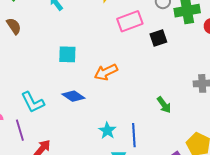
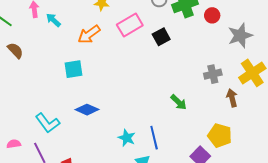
orange arrow: (106, 72) -> (89, 34), moved

